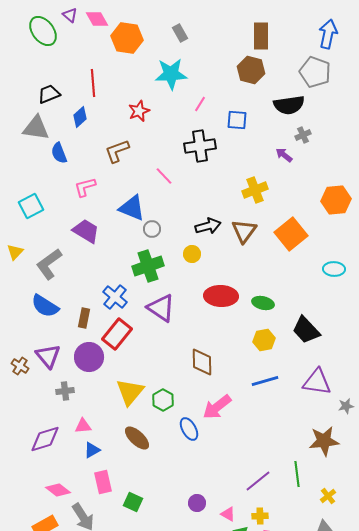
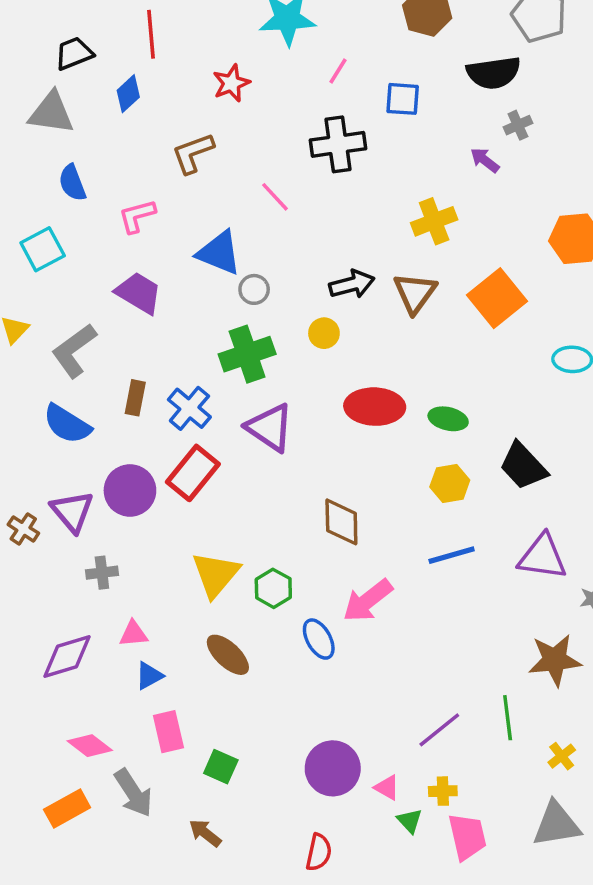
blue semicircle: (59, 153) -> (72, 183), moved
brown rectangle: (84, 318) -> (135, 398), moved
purple circle: (89, 357) -> (130, 490), moved
purple circle: (197, 503) -> (333, 768), size x1.8

